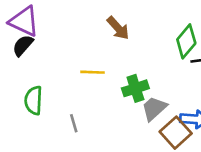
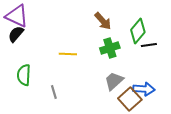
brown arrow: (118, 28) -> (103, 21), moved
green cross: (135, 88) -> (110, 48), moved

